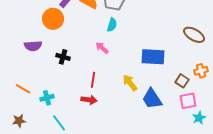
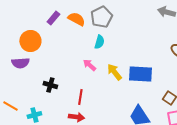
orange circle: (53, 19) -> (30, 41), moved
black cross: (63, 57) -> (50, 85), moved
yellow arrow: (130, 83) -> (114, 72), moved

